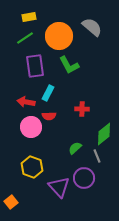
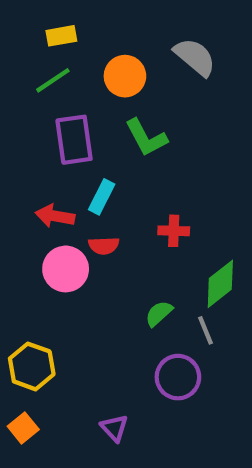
orange circle: (59, 36) -> (125, 76), size x0.7
yellow hexagon: (32, 167) -> (32, 366), moved
purple triangle: (59, 187) -> (114, 428), moved, size x0.6

